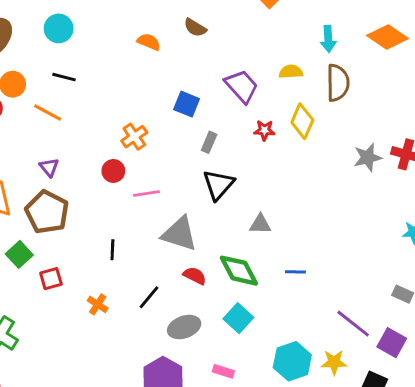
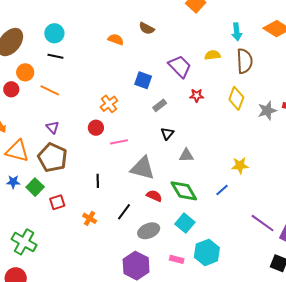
black line: (64, 77) -> (55, 56), moved
yellow diamond: (302, 121) -> (236, 98), moved
gray rectangle: (209, 142) -> (160, 105), turned 32
black triangle: (218, 185) -> (167, 134), size x0.6
gray triangle: (260, 224) -> (186, 155), moved
blue line: (295, 272) -> (222, 190), turned -40
cyan hexagon: (292, 361) -> (207, 252), moved
yellow star: (334, 362) -> (240, 165), moved

